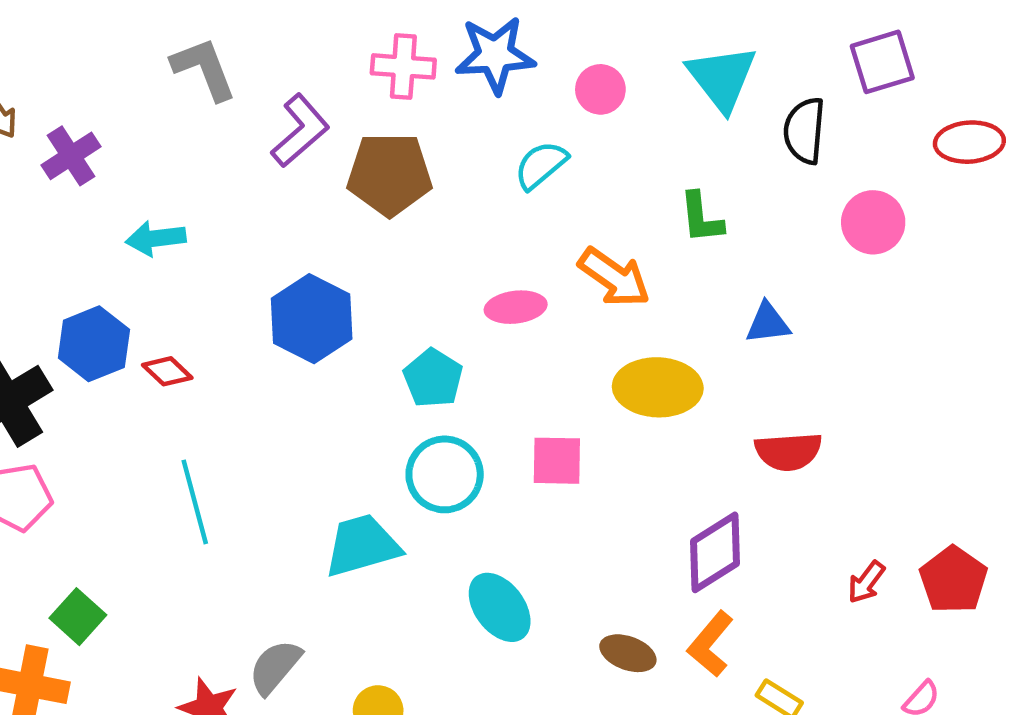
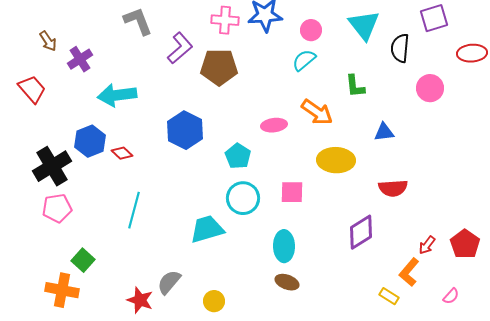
cyan semicircle: (541, 165) -> (304, 60), moved
cyan arrow: (156, 238) -> (117, 95), size x1.5
cyan line: (195, 502) -> (134, 210), turned 30
cyan ellipse: (500, 607) -> (284, 246), moved, turned 36
orange L-shape: (710, 644) -> (409, 272), moved
brown ellipse: (628, 653) -> (287, 282), moved

